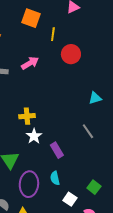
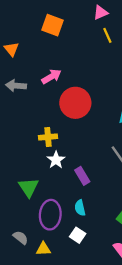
yellow line: (53, 34) -> (107, 35), moved, turned -32
red circle: (71, 54) -> (75, 103), moved, size x1.4
white square: (70, 199) -> (78, 235), moved

